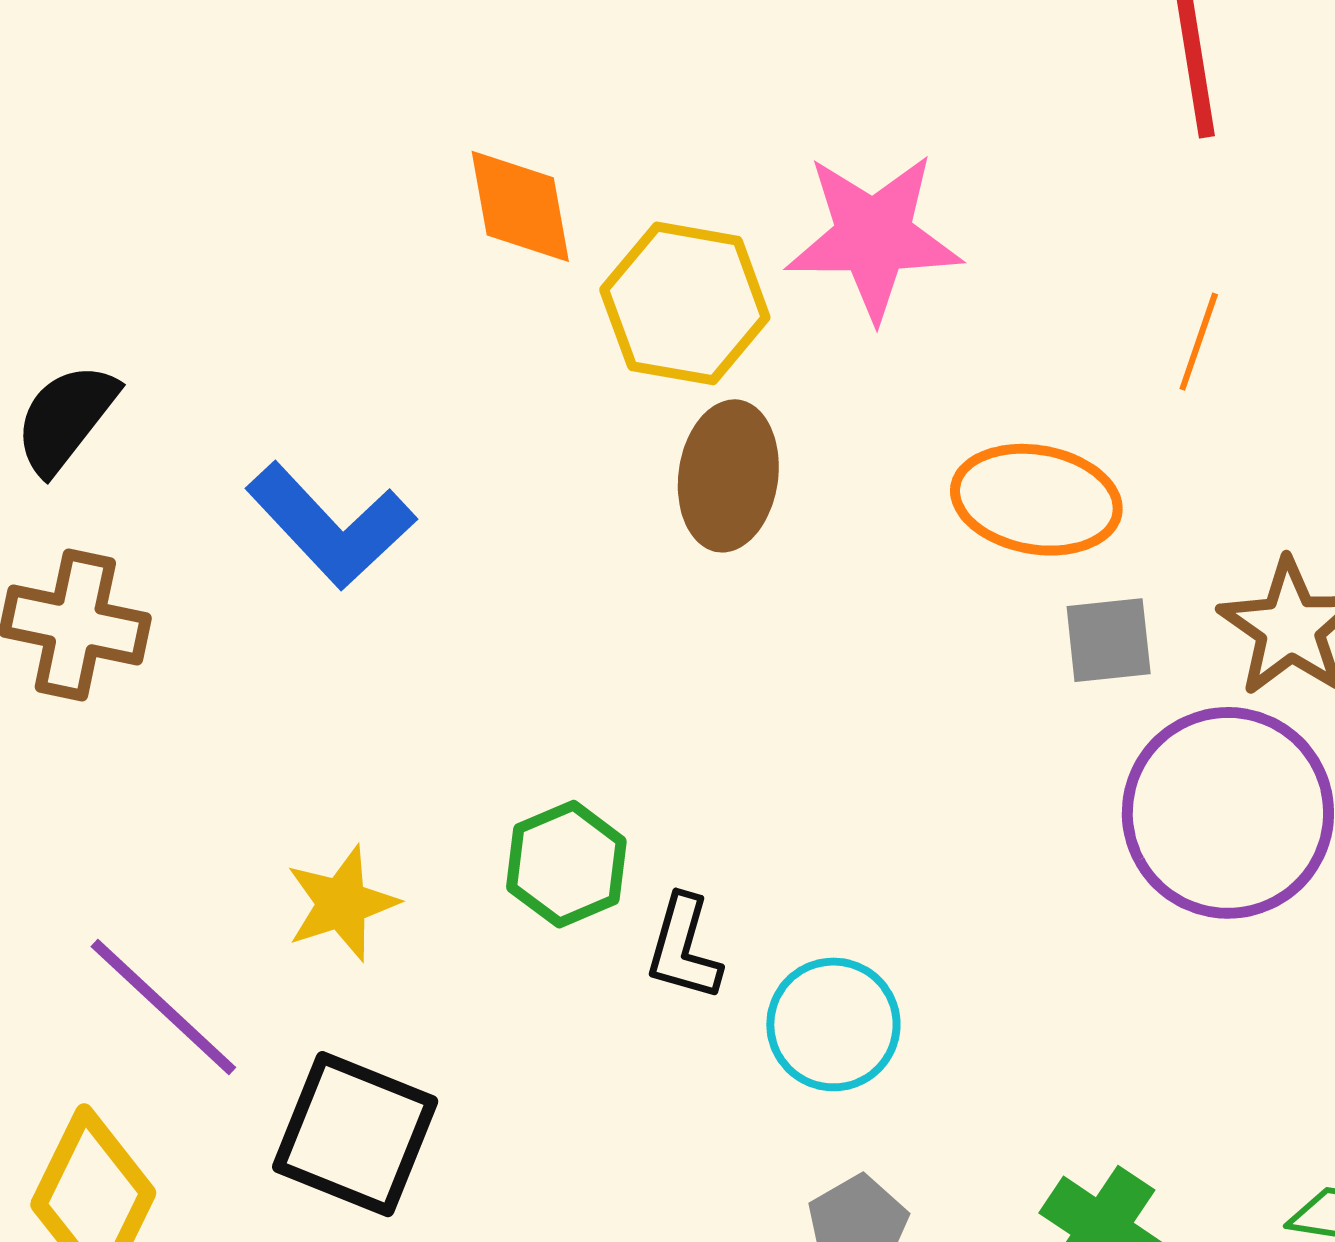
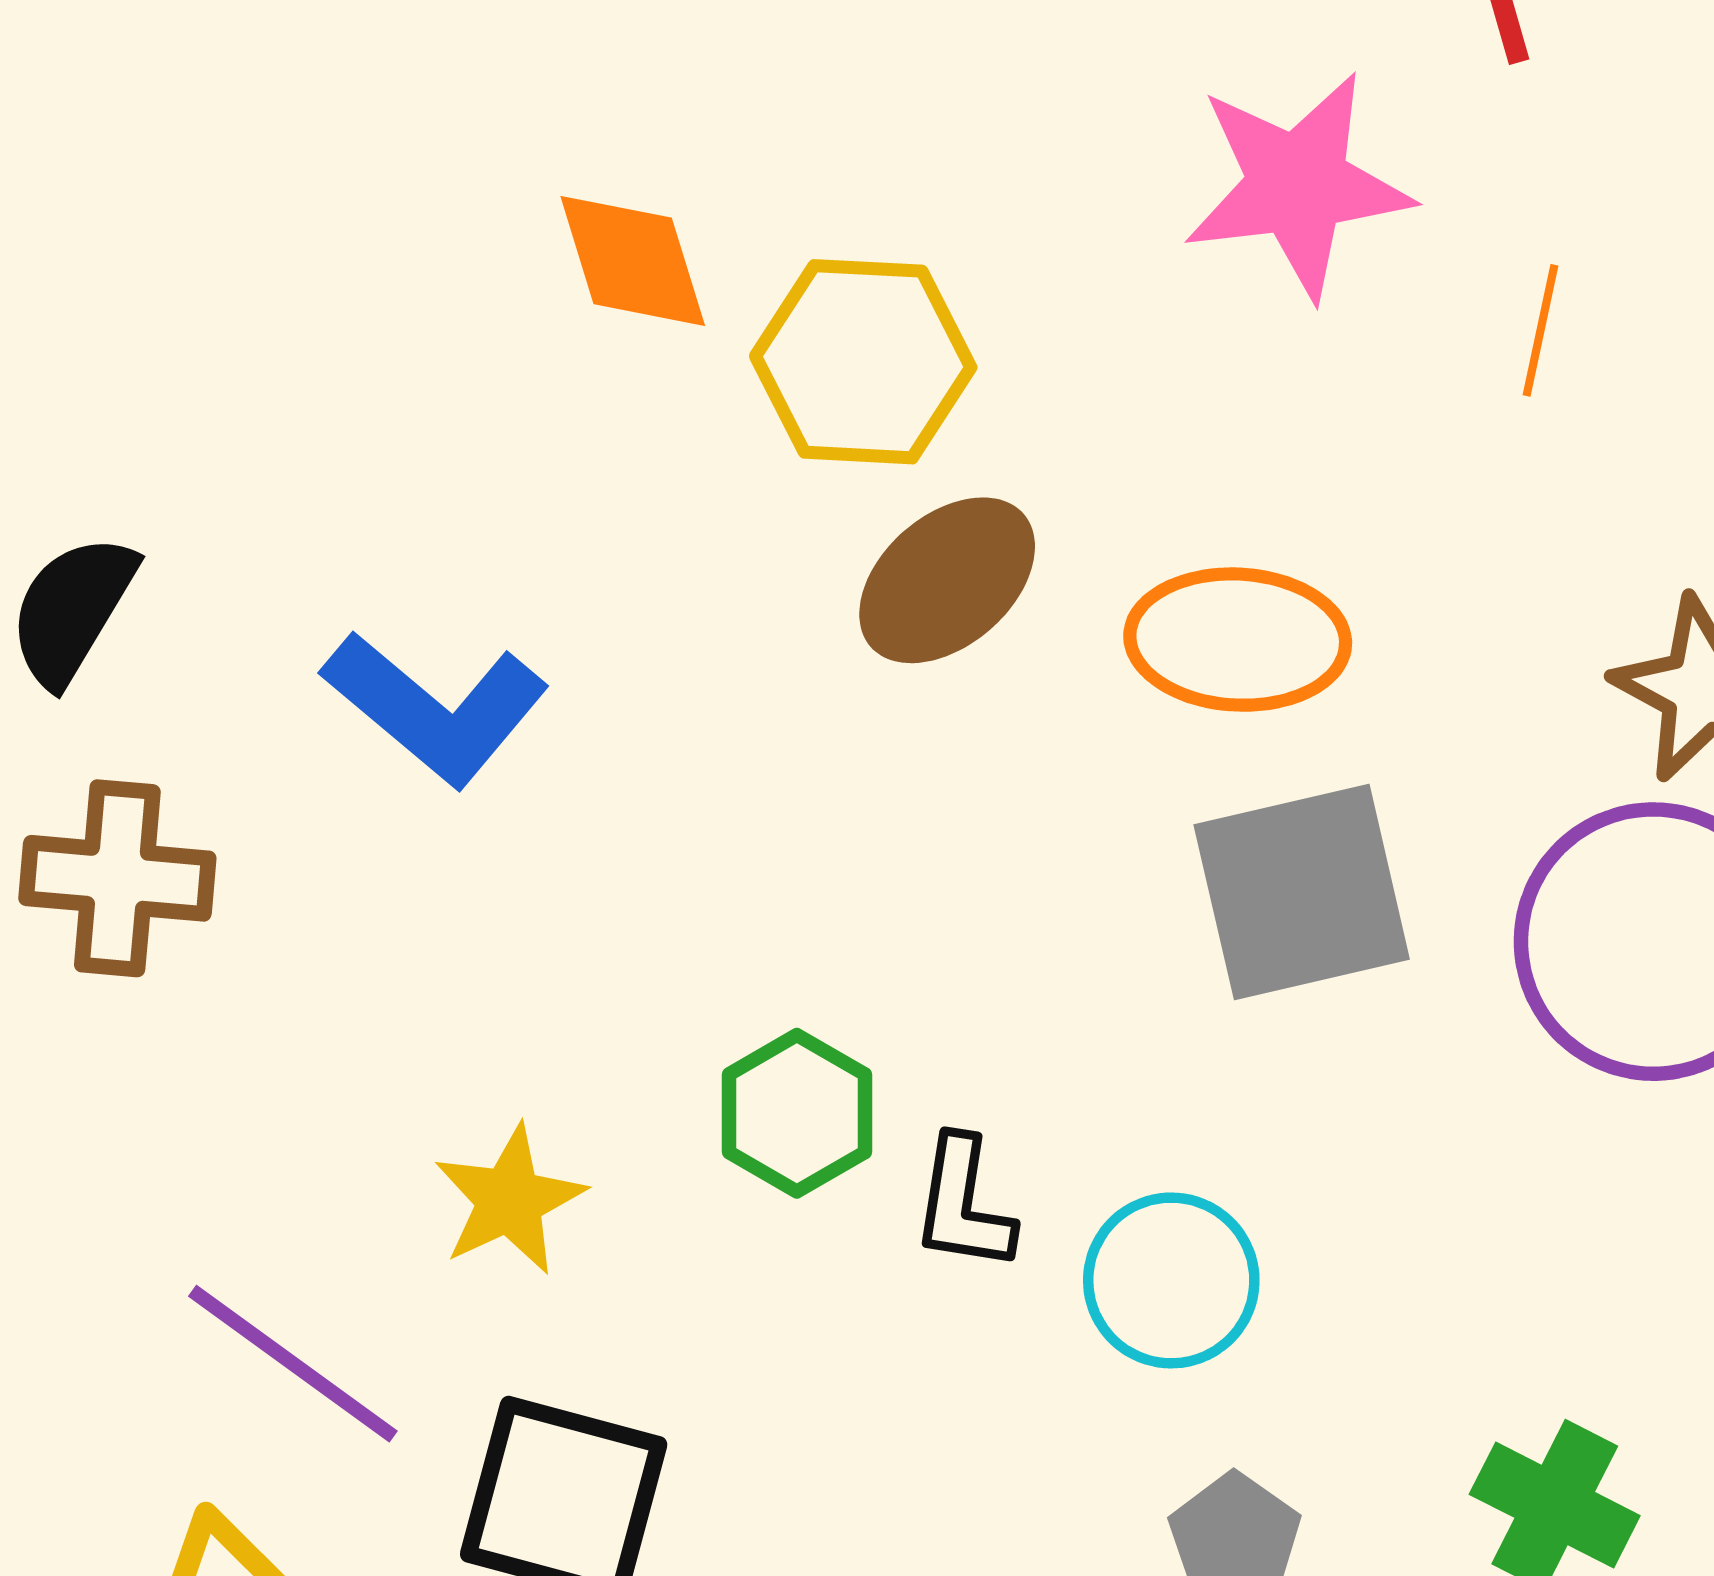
pink star: (874, 236) -> (1298, 185), moved
brown ellipse: (728, 476) -> (947, 580), turned 48
orange ellipse: (1036, 500) -> (1238, 640), moved
gray square: (1109, 640) -> (1302, 892), moved, size x1.8

